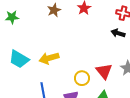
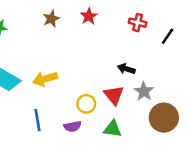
black arrow: (118, 33) -> (126, 69), moved

